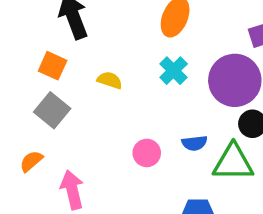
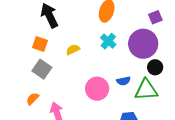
yellow semicircle: (110, 80) -> (73, 50), turned -40
pink circle: (147, 153) -> (97, 89), size x1.5

